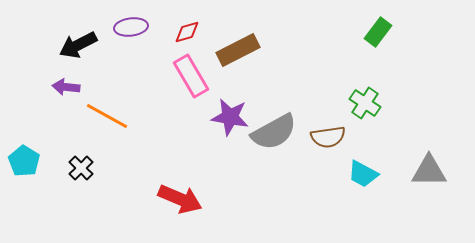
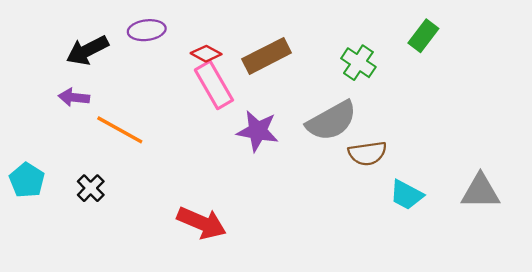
red diamond: (187, 32) -> (206, 54), moved, turned 44
green cross: (365, 103) -> (358, 63), moved
gray semicircle: (274, 132) -> (332, 121), moved

